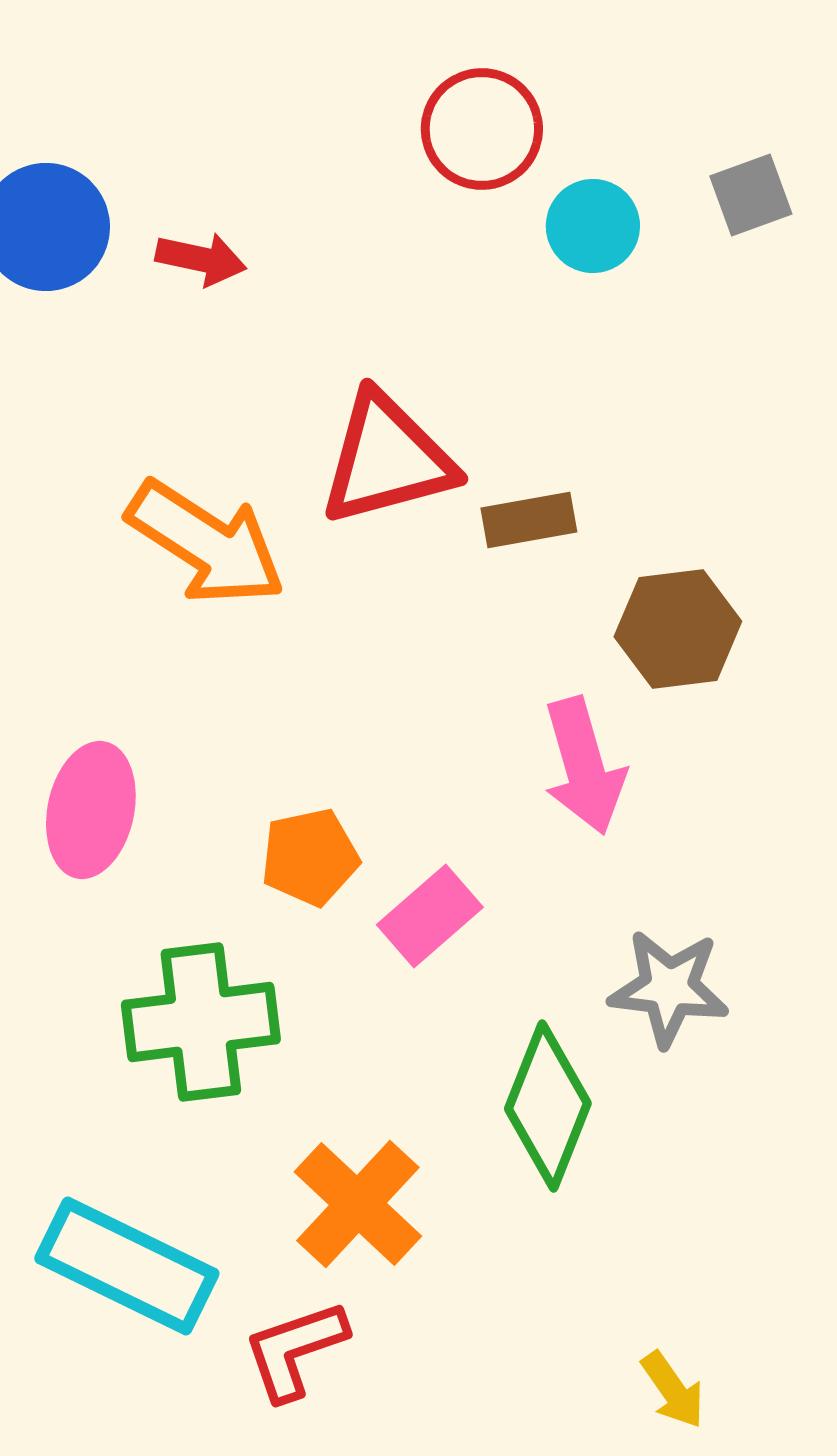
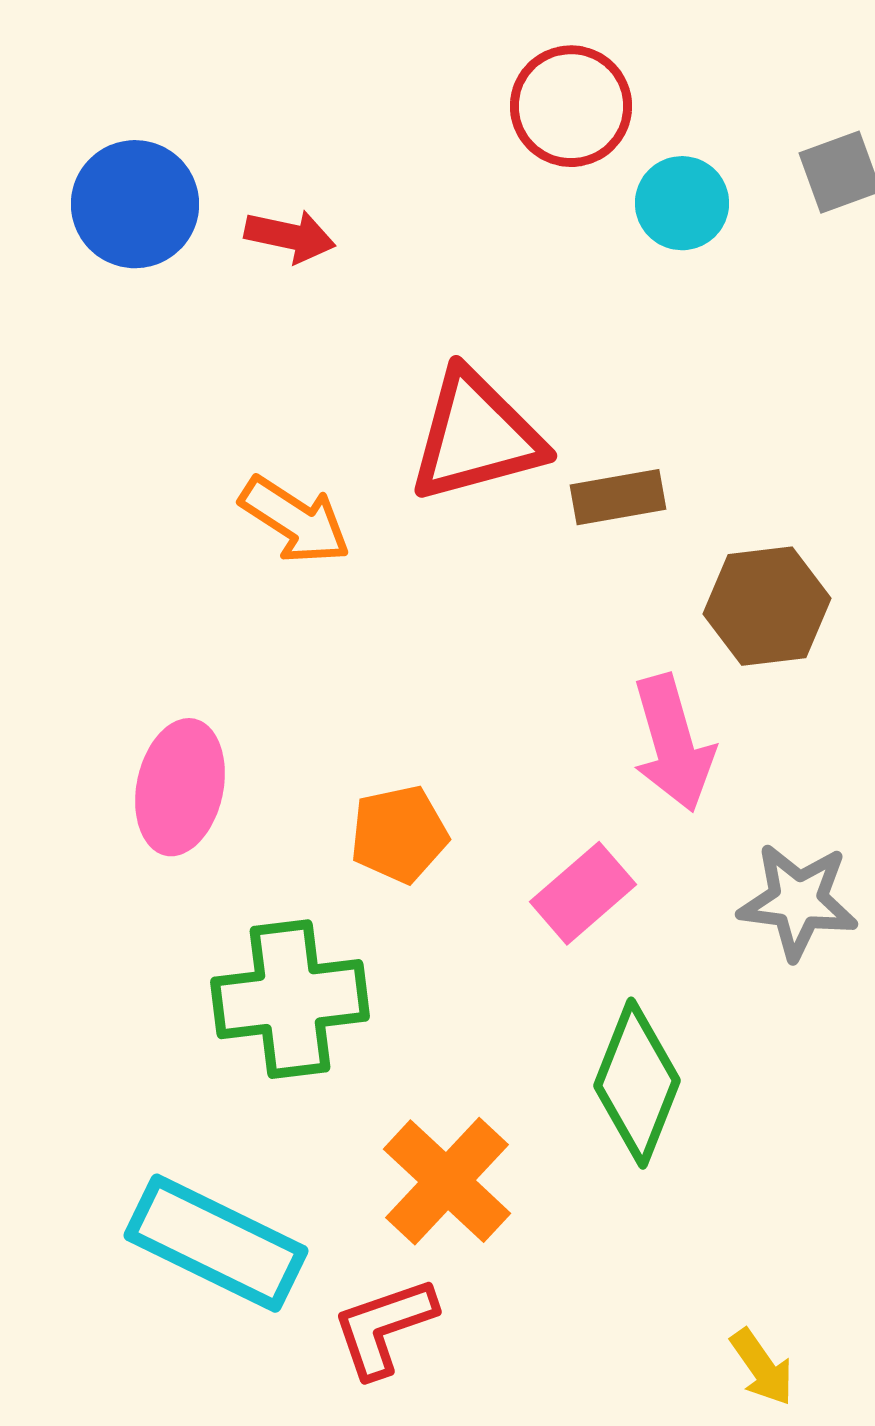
orange arrow: (206, 543) -> (295, 520), size x0.7
pink rectangle: (430, 916) -> (583, 893), moved
gray star: (669, 988) -> (798, 901), moved

